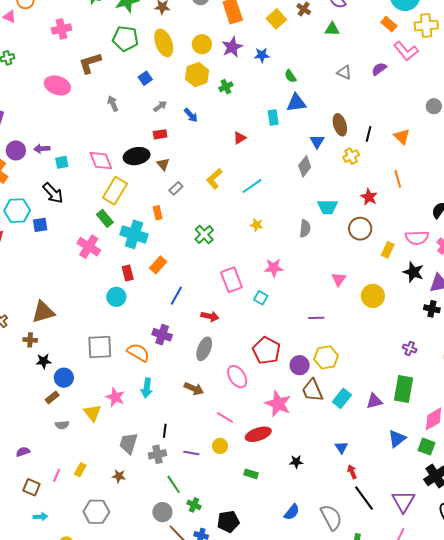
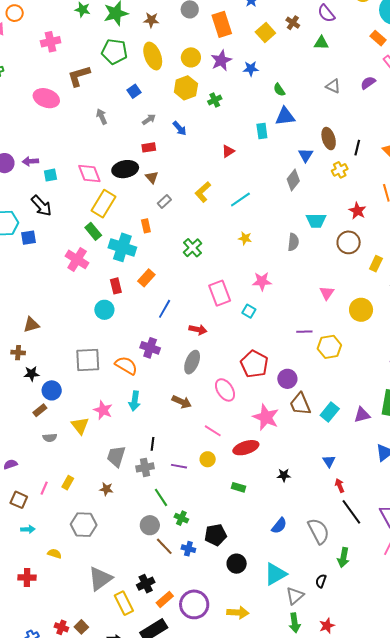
brown triangle: (43, 312) -> (31, 325), size x0.7
yellow hexagon: (326, 357) -> (329, 347), moved

